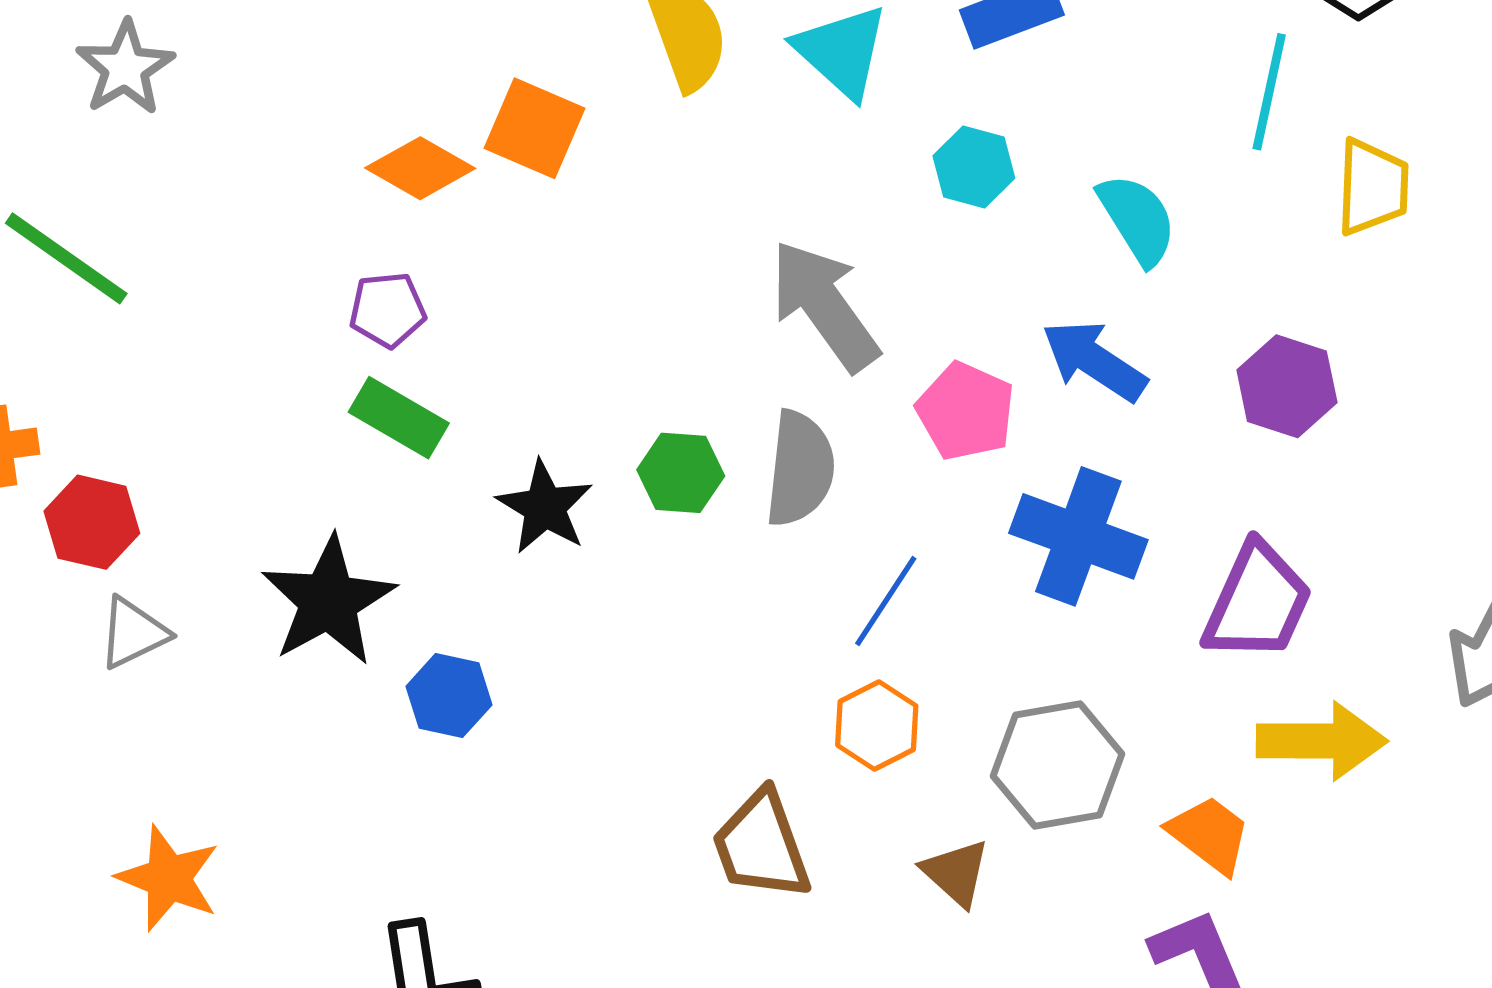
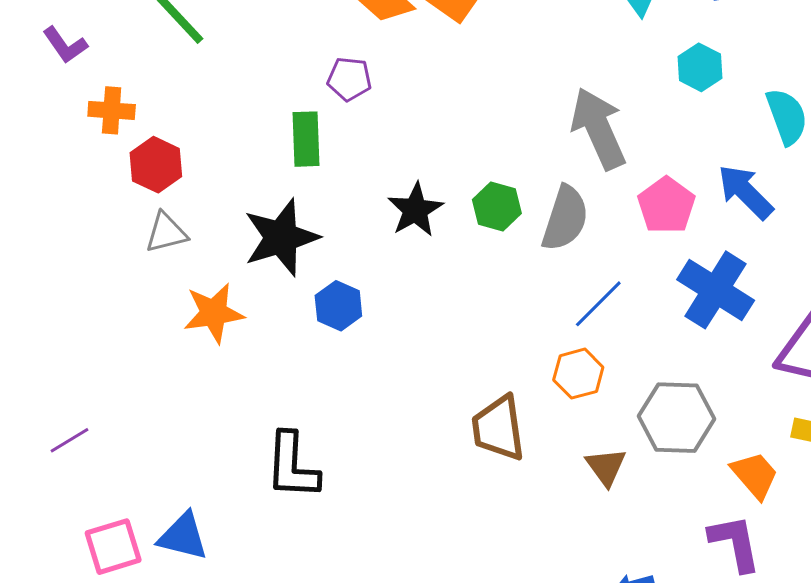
green rectangle: (399, 418) -> (306, 139), moved, turned 46
orange star: (168, 878) -> (214, 313), moved, turned 30

